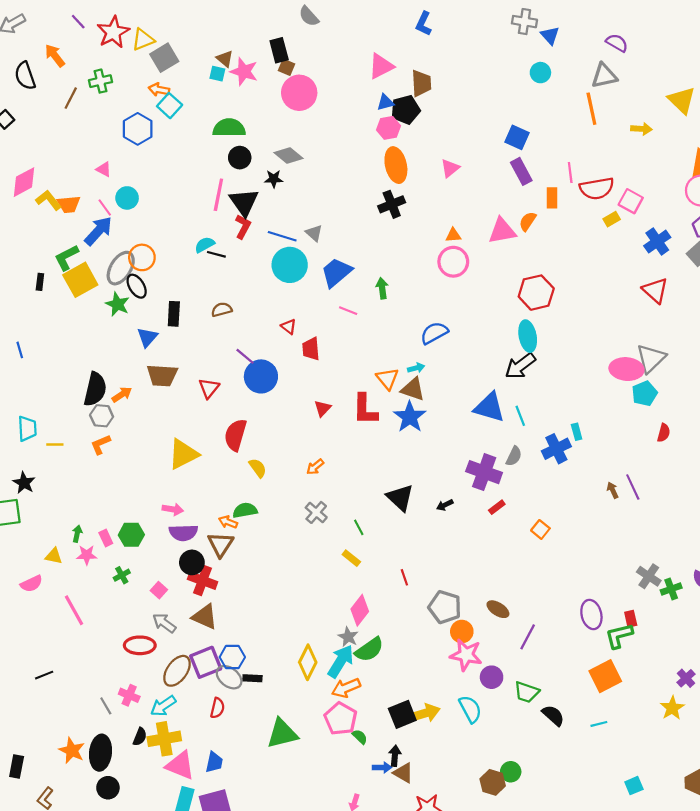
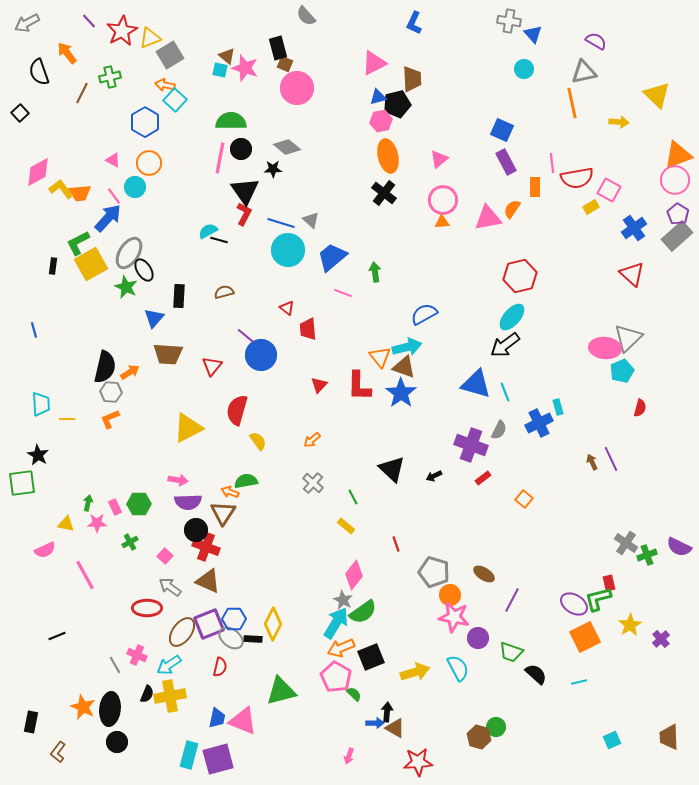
pink line: (218, 195) -> (220, 158), moved
black cross: (392, 204) -> (384, 193), turned -30
orange circle: (142, 257) -> (149, 163), moved
pink circle: (453, 262) -> (443, 200), moved
cyan ellipse: (528, 336) -> (512, 317), turned 52
cyan arrow: (416, 368) -> (407, 347), size x1.8
purple ellipse: (591, 615) -> (574, 604), moved, turned -44
yellow diamond: (308, 662) -> (273, 624), moved
yellow star: (672, 708) -> (630, 625), moved
black square: (402, 714) -> (371, 657), moved
pink triangle: (180, 765) -> (243, 721), moved

